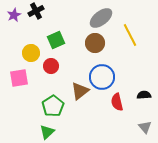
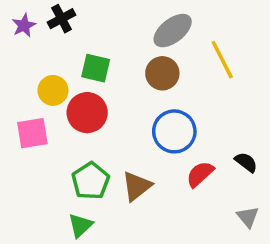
green square: (56, 40) -> (96, 68), turned 36
red circle: (51, 66) -> (87, 113), size x1.5
brown triangle: (80, 91) -> (137, 186), moved
black semicircle: (144, 95) -> (246, 162), turned 40
red semicircle: (117, 102) -> (200, 174), turned 60

